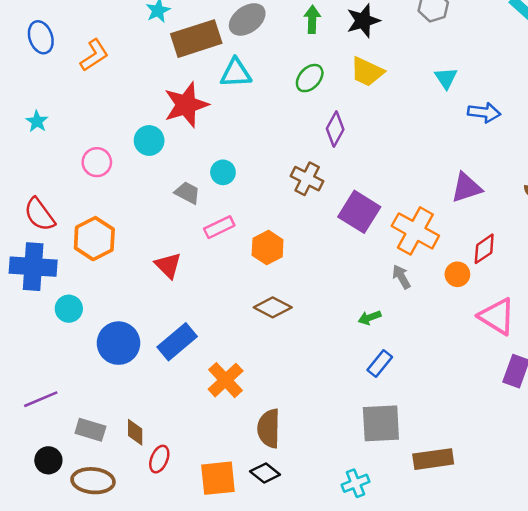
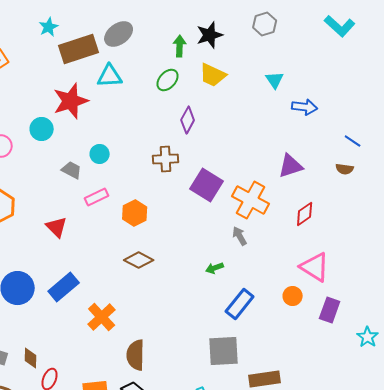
green arrow: (312, 19) -> (180, 46), moved
brown cross: (307, 179) -> (166, 159), turned -30
orange circle: (457, 274) -> (293, 296), moved
blue rectangle: (380, 363) -> (240, 304), moved, size x1.4

